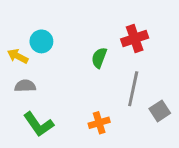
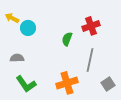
yellow arrow: (18, 56) -> (12, 18), moved
gray square: (160, 111) -> (108, 84), moved
orange cross: (99, 123) -> (67, 83), size x1.5

